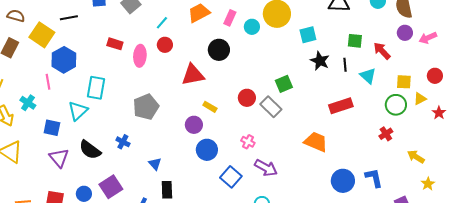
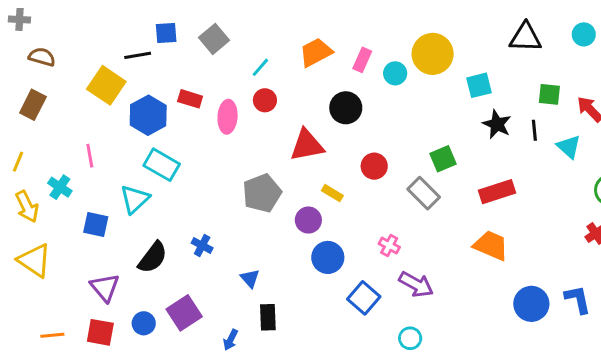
black line: (69, 18) -> (138, 55), moved
yellow square: (42, 35) -> (106, 85), moved
blue hexagon: (64, 60) -> (148, 115), moved
cyan rectangle: (96, 88) -> (162, 165), turned -70
red circle: (247, 98) -> (374, 166), moved
red rectangle: (341, 106) -> (497, 192), moved
gray pentagon: (146, 107) -> (262, 193), moved
black semicircle: (90, 150) -> (153, 257), turned -90
purple triangle: (59, 158) -> (105, 287), moved

